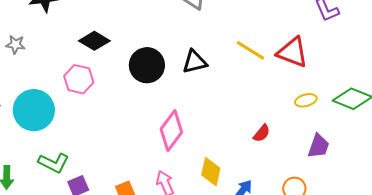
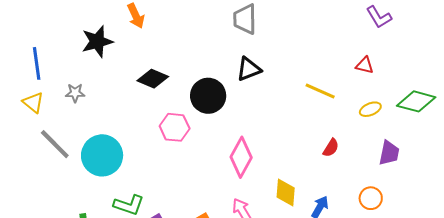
yellow line: (250, 50) -> (320, 91), moved
red triangle: (292, 52) -> (365, 65), moved, size x0.6
black triangle: (195, 62) -> (249, 69), moved
pink hexagon: (79, 79) -> (175, 127), moved

